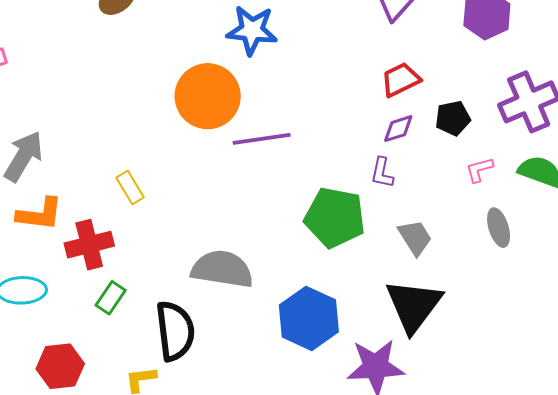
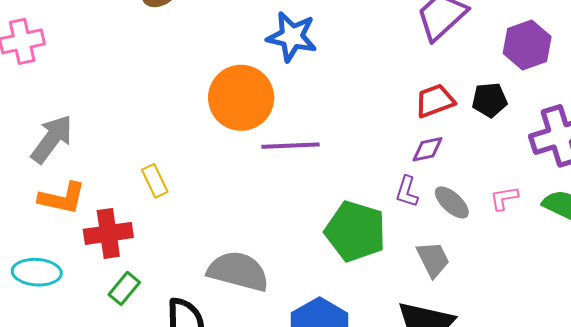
black pentagon: (453, 118) -> (490, 100), moved
gray ellipse: (499, 228) -> (452, 202), moved, turned -36

